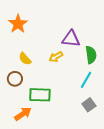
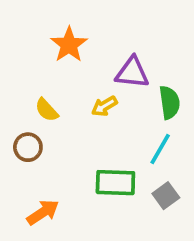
orange star: (18, 24) -> (69, 45), moved
green rectangle: (40, 95) -> (115, 183), moved

